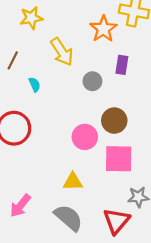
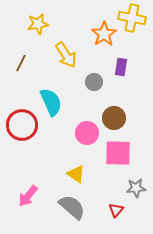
cyan semicircle: (35, 85) -> (51, 102), moved, size x2.0
yellow triangle: (73, 182) -> (76, 174), turned 36
red triangle: (116, 221) -> (116, 210), size x0.6

